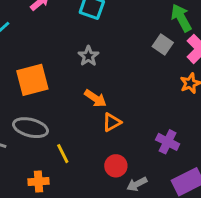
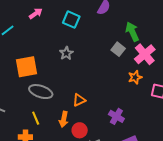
orange arrow: (95, 98) -> (64, 119), moved, turned 63
gray ellipse: (30, 128) -> (41, 92), moved
yellow line: (63, 154) -> (36, 118), moved

